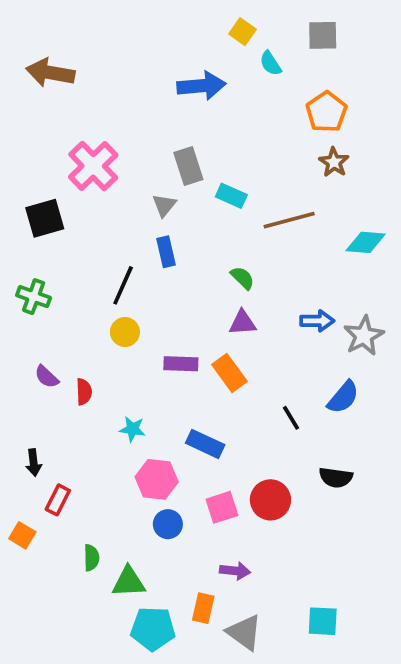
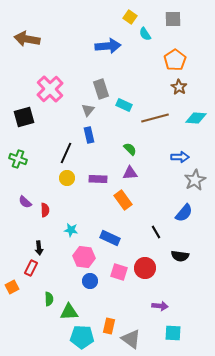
cyan diamond: (366, 242) -> (196, 118), moved
blue arrow: (317, 321) -> (180, 157), moved
purple rectangle: (181, 364) -> (98, 179), moved
black line: (291, 418) -> (156, 232), moved
black arrow: (34, 463) -> (39, 248), moved
pink square: (222, 507) -> (119, 272), turned 36
orange square: (22, 535) -> (12, 287), turned 32
purple arrow: (235, 571) -> (160, 306), moved

